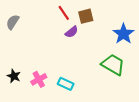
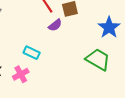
cyan rectangle: (66, 84) -> (32, 53), moved

